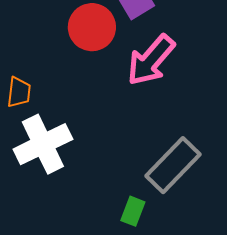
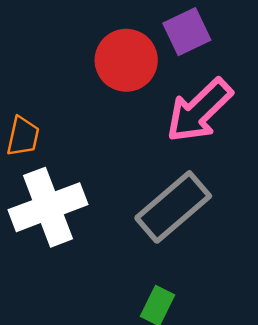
gray rectangle: (173, 165) -> (173, 207), moved

